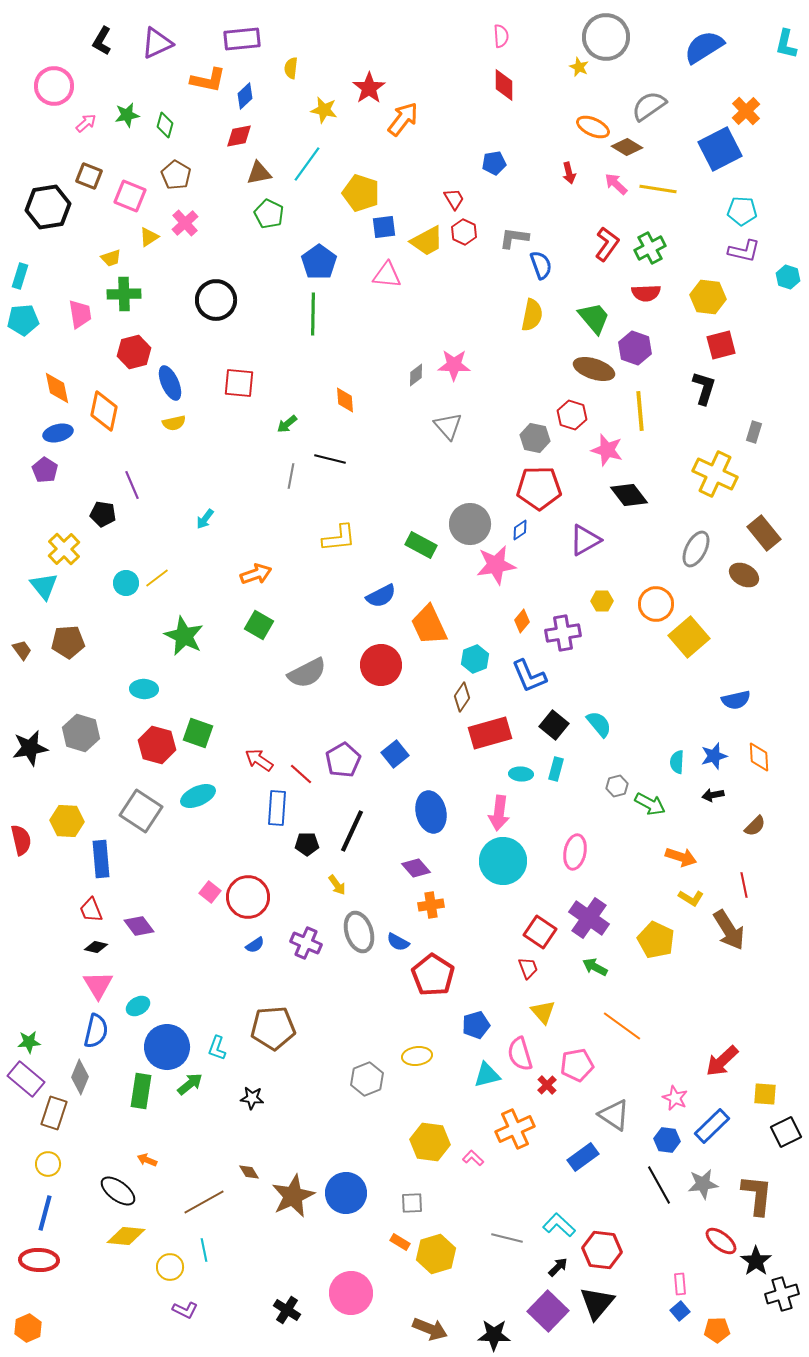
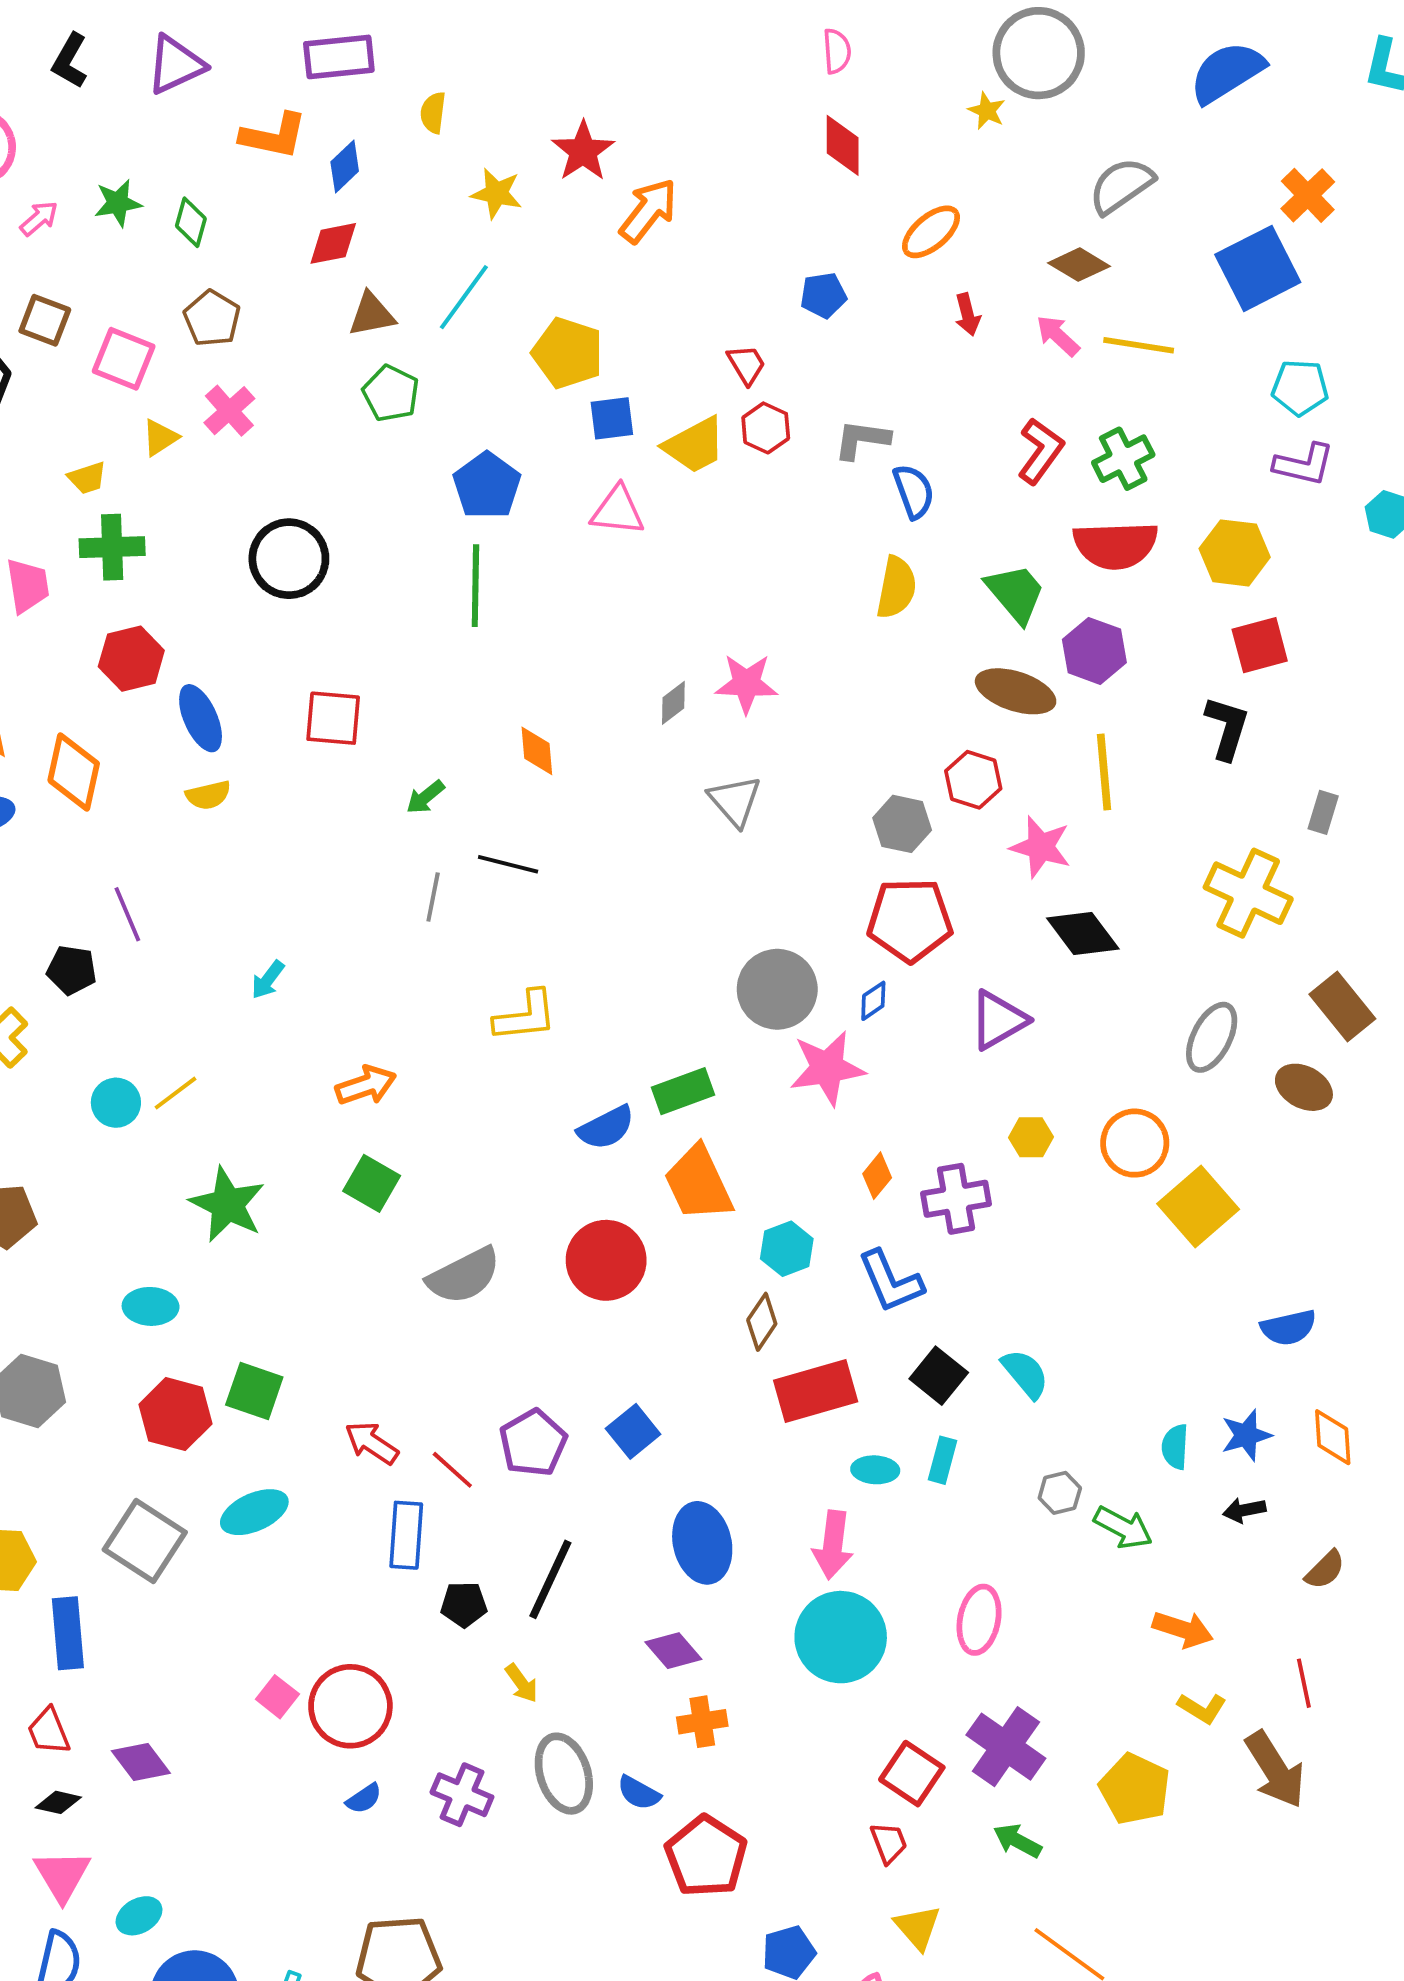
orange ellipse: (593, 127) -> (931, 232), moved, turned -64
red semicircle: (646, 293) -> (1116, 545), size x1.5
green rectangle: (421, 545) -> (683, 1091), moved, turned -48

